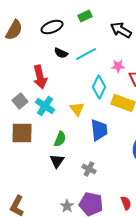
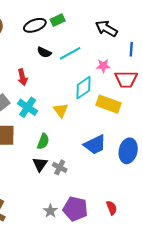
green rectangle: (85, 16) -> (58, 20), moved
red arrow: (40, 77) -> (22, 77), size x0.7
cyan diamond: (99, 87) -> (84, 88), turned 30
blue trapezoid: (99, 130) -> (95, 145), moved, turned 70
gray cross: (89, 169) -> (60, 167), moved

